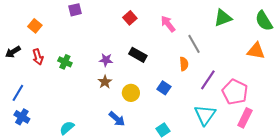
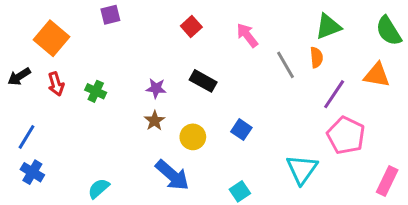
orange square: (35, 26) -> (52, 38), size x1.6
orange semicircle: (184, 64) -> (316, 57), moved
purple line: (208, 80) -> (334, 94), moved
pink rectangle: (245, 118) -> (387, 181), moved
blue arrow: (117, 119) -> (172, 175), size x1.4

